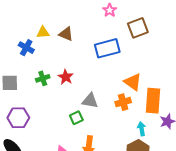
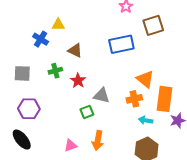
brown triangle: (66, 34) -> (75, 50), moved
red star: (66, 77) -> (78, 81), moved
cyan arrow: (142, 129) -> (146, 120), moved, turned -72

